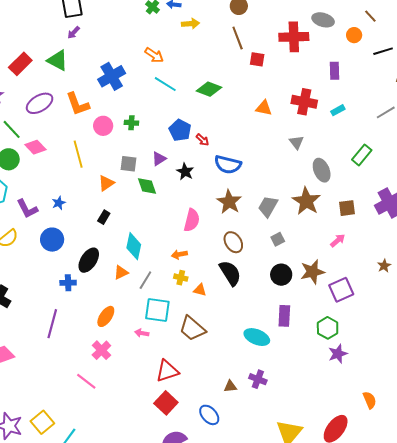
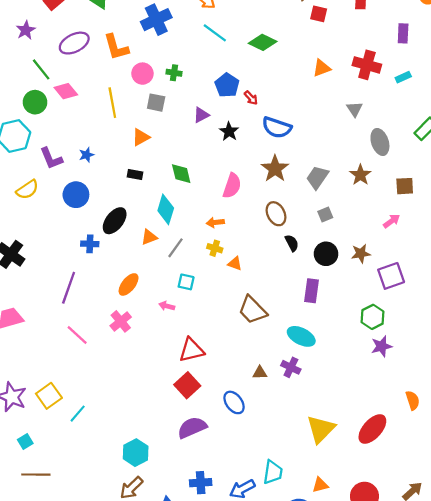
orange triangle: (264, 108) -> (322, 68), turned -36
gray square: (129, 164) -> (156, 103), moved
green diamond: (147, 186) -> (181, 174), moved
brown star: (306, 201) -> (360, 175), size x0.7
black rectangle: (104, 217) -> (135, 174), turned 64
brown star: (312, 272) -> (361, 253), size x0.7
black semicircle: (230, 273) -> (292, 243), moved, size x0.6
cyan square: (157, 310) -> (186, 282), size x0.6
purple rectangle: (284, 316) -> (311, 291), moved
brown trapezoid: (192, 329) -> (252, 310), moved
cyan ellipse: (257, 337) -> (301, 336), moved
pink line: (86, 381) -> (77, 335), moved

